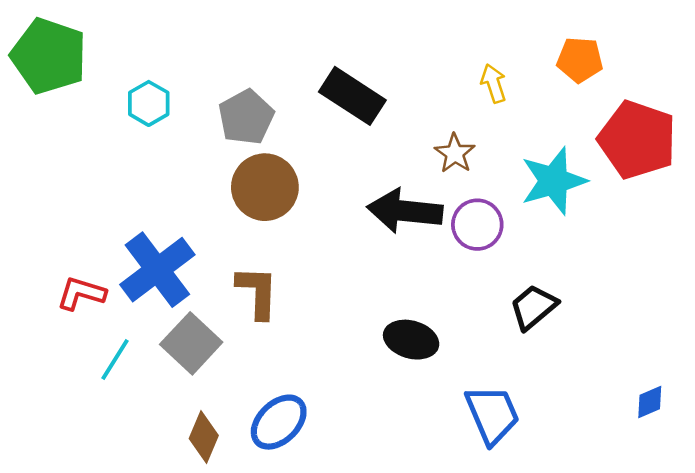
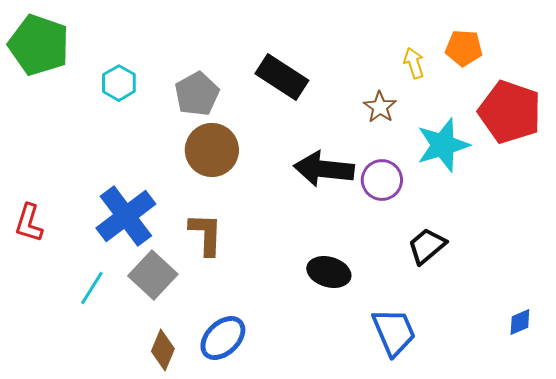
yellow arrow: (494, 83) -> (414, 63), moved
brown star: (455, 153) -> (380, 107), moved
red L-shape: (81, 293) -> (29, 223), moved, turned -90

